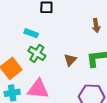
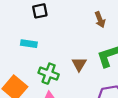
green cross: (37, 53) -> (49, 74), moved

